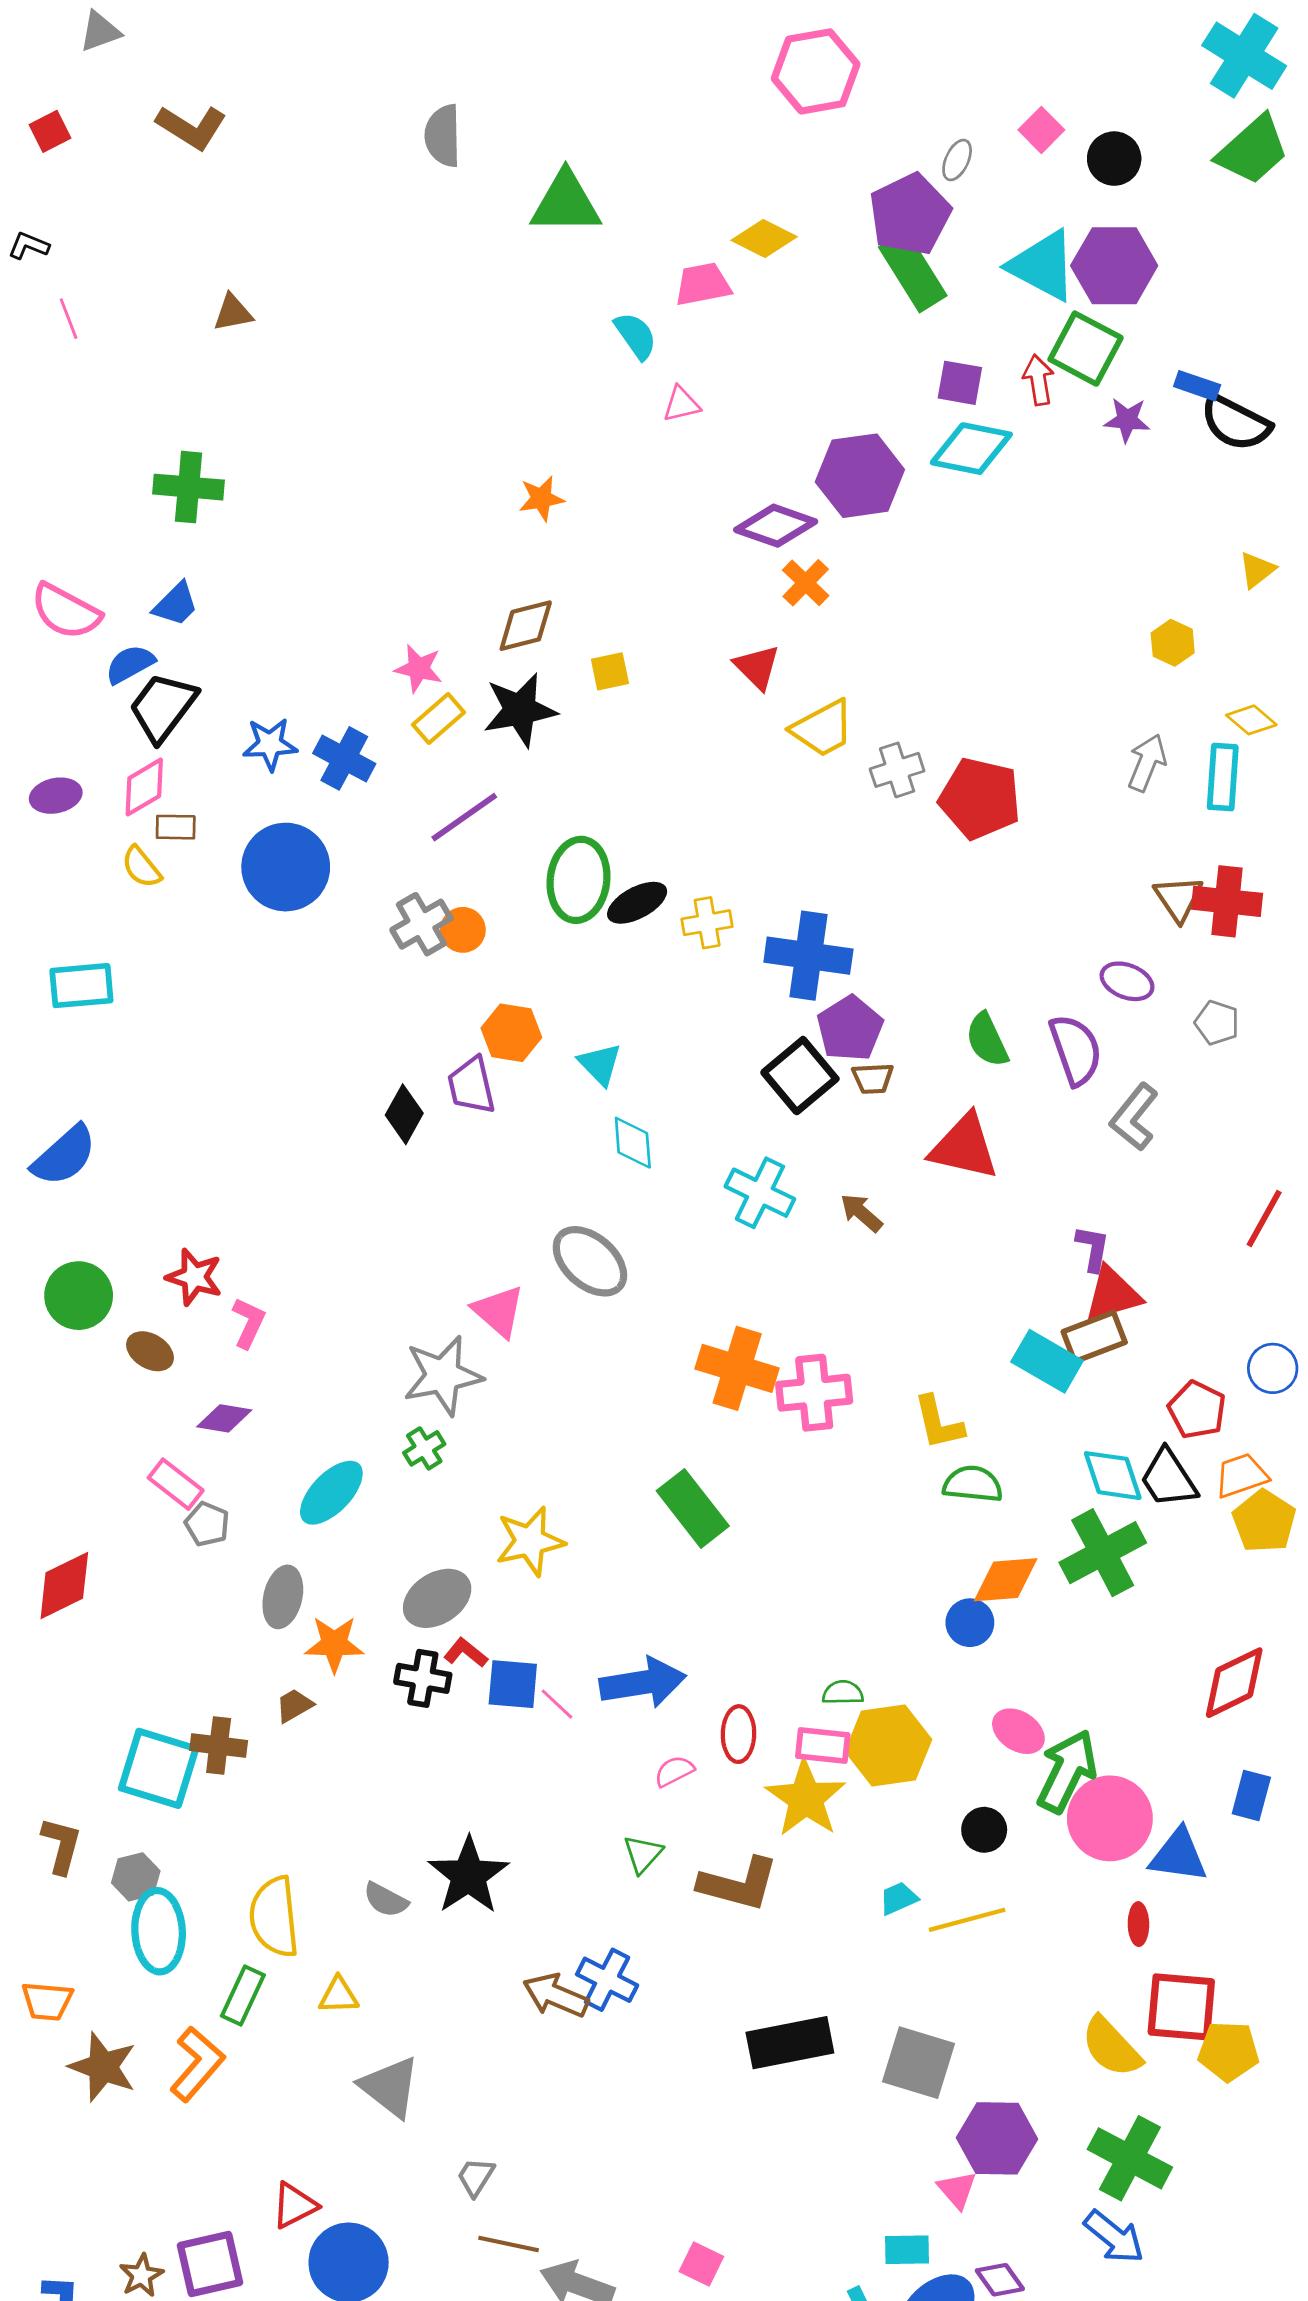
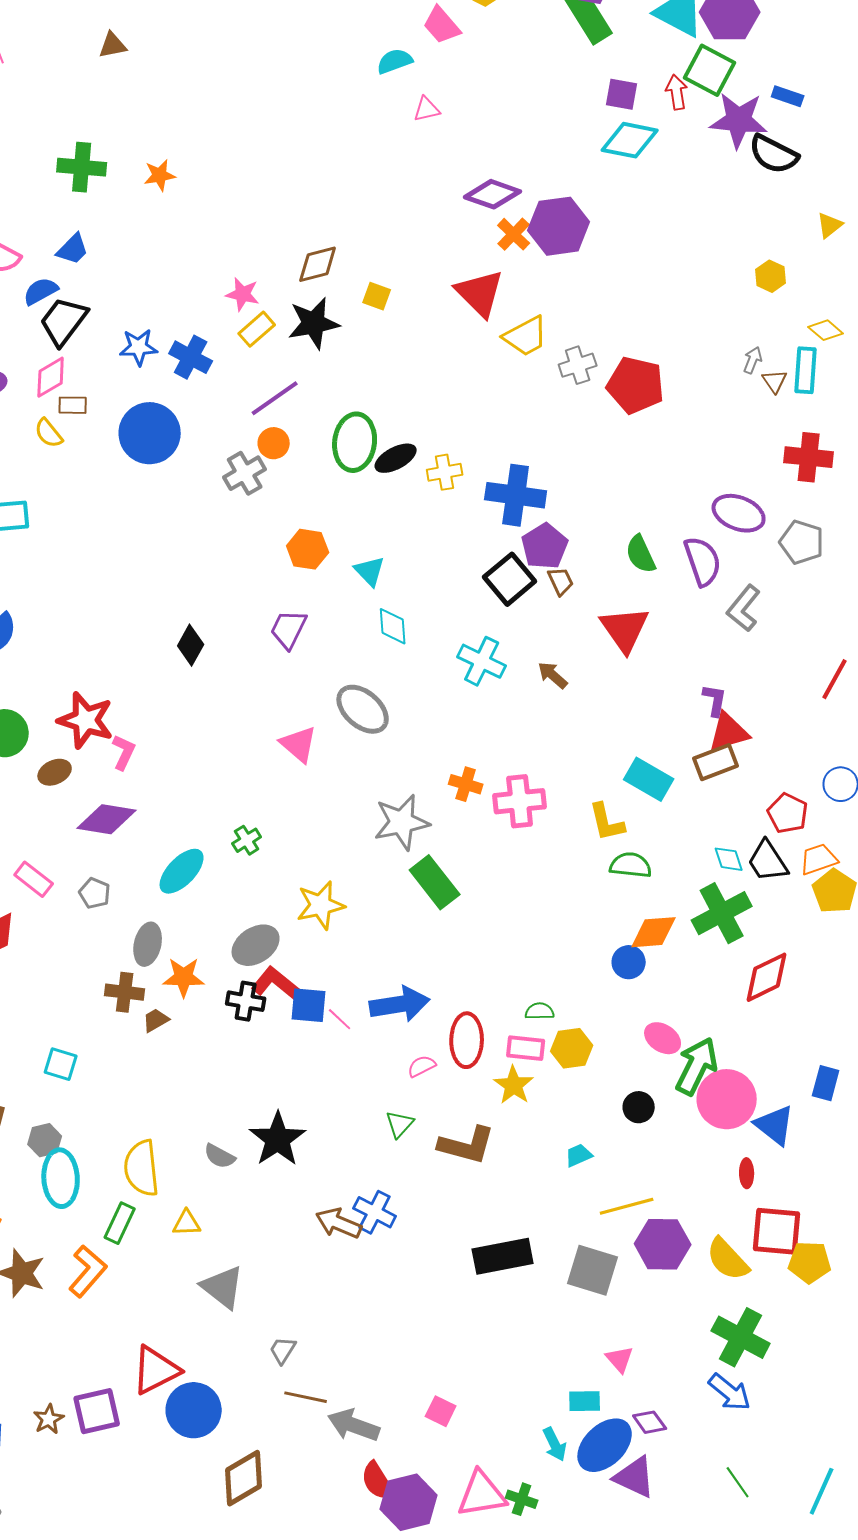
pink trapezoid: (703, 284) -> (442, 25), turned -120
cyan semicircle: (636, 336) -> (395, 61), turned -75
purple star: (1127, 420) -> (739, 120), size x1.8
black semicircle: (1236, 423) -> (774, 154), moved
purple hexagon: (860, 476) -> (559, 226), moved
orange star: (541, 499) -> (160, 175), moved
red triangle: (757, 667) -> (480, 293), size x1.5
yellow square: (610, 671) -> (377, 296), turned 32
gray arrow: (1147, 763) -> (753, 360), size x0.7
brown triangle: (1178, 898) -> (775, 381), moved, size x0.7
orange circle: (463, 930) -> (274, 443), moved
purple ellipse: (1127, 981) -> (739, 513), size x1.4
gray pentagon: (1217, 1023) -> (802, 542), size x1.4
brown trapezoid: (873, 1078) -> (561, 581), turned -112
purple trapezoid: (471, 1086) -> (289, 629), moved, turned 39
black diamond: (404, 1114) -> (191, 645), moved
red triangle: (964, 1147) -> (625, 629), turned 42
red star: (194, 1277) -> (86, 720), size x1.4
brown ellipse: (150, 1351) -> (55, 772), turned -56
cyan rectangle: (1047, 1361) -> (649, 779), moved
orange cross: (737, 1368) -> (466, 784), size x0.6
gray star: (443, 1376) -> (402, 822), moved
purple diamond: (224, 1418) -> (107, 819), size x1.5
cyan diamond: (1113, 1476) -> (729, 859), size x0.7
pink rectangle: (176, 1484) -> (34, 879), moved
red L-shape: (466, 1653) -> (276, 983), size x1.6
red diamond: (1234, 1683) -> (767, 977), moved
red ellipse: (738, 1734) -> (467, 1040), size x1.4
brown cross: (219, 1746) -> (125, 992), moved
yellow hexagon: (888, 1746) -> (572, 1048), size x0.7
cyan square: (159, 1768) -> (61, 1064), size x0.6
yellow star: (806, 1798) -> (514, 1085), size x0.7
blue triangle: (1178, 1855) -> (775, 1125), turned 30
yellow line: (967, 1920) -> (627, 1206), moved
purple hexagon: (997, 2138) -> (663, 1244), moved
red triangle: (294, 2205) -> (156, 1370), size x1.5

